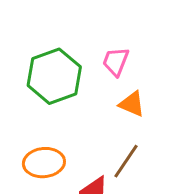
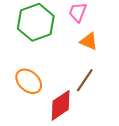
orange ellipse: (44, 163) -> (29, 81), turned 48

